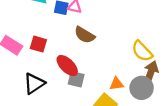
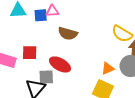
gray square: (76, 79) -> (46, 77), moved

